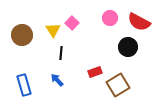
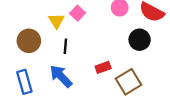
brown circle: (22, 35) -> (29, 41), moved
blue arrow: (57, 80) -> (61, 76), size x1.6

